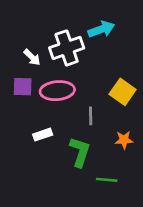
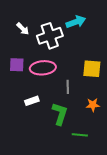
white arrow: (32, 57) -> (23, 29), moved
yellow square: (123, 92) -> (92, 69), turned -30

